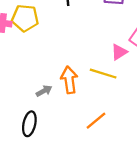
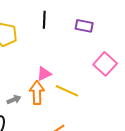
pink triangle: (119, 52) -> (44, 74), moved

